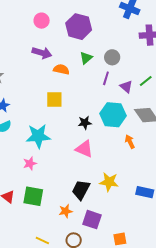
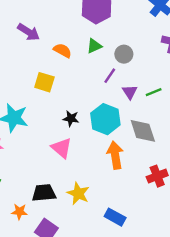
purple arrow: (42, 53) -> (28, 32), moved
orange arrow: (130, 142) -> (115, 155), size x1.6
black trapezoid: (81, 190) -> (44, 193), turned 40

